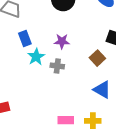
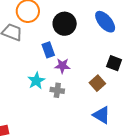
blue rectangle: (25, 38) -> (48, 50), moved

